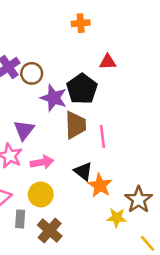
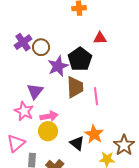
purple star: (54, 98) -> (58, 66), turned 30
black triangle: (83, 171) -> (77, 143), moved
yellow circle: (41, 194) -> (48, 131), moved

